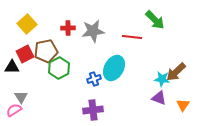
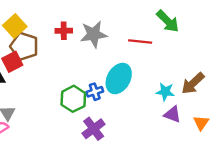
brown pentagon: (46, 51) -> (24, 46), moved, turned 30
green hexagon: (59, 68) -> (73, 99), moved
cyan star: (162, 79) -> (165, 92), moved
purple cross: (93, 110) -> (94, 129), turned -30

